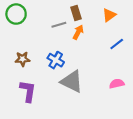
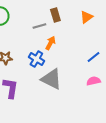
orange arrow: (78, 32) -> (50, 43), moved
blue line: (117, 44) -> (93, 57), moved

